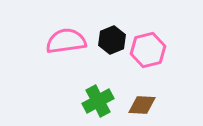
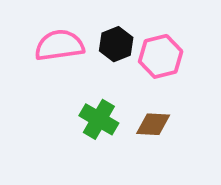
green cross: (98, 101) -> (99, 119), turned -32

